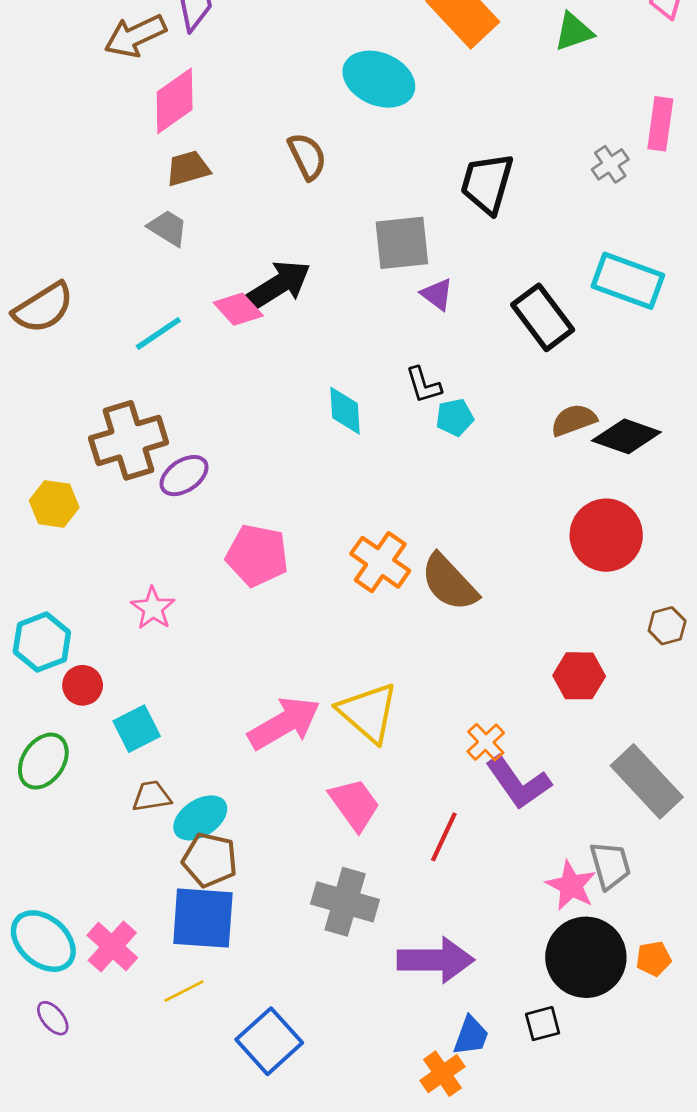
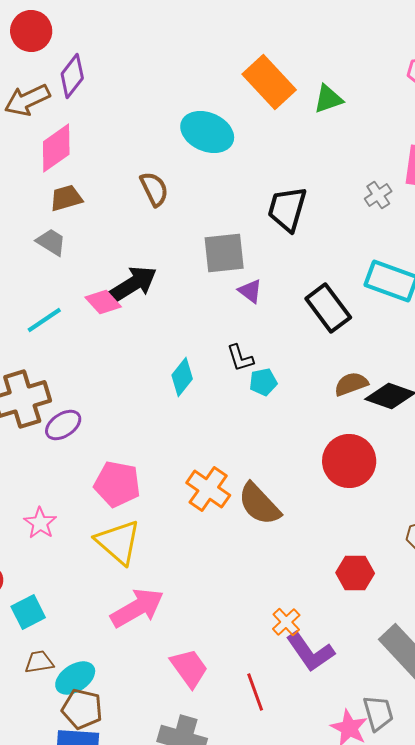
green triangle: (574, 32) -> (328, 99), moved
cyan diamond: (345, 411) -> (182, 377), turned 42
red circle: (606, 535) -> (349, 461), moved
yellow triangle: (368, 712) -> (118, 542), moved
red line: (444, 837) -> (255, 692), turned -45

